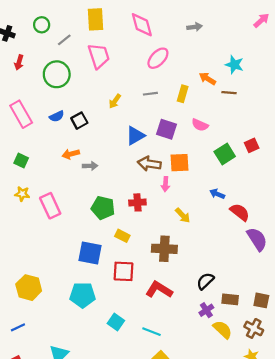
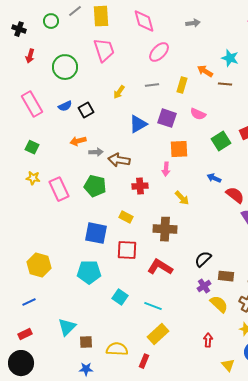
gray line: (64, 40) -> (75, 11), moved
brown arrow: (149, 164) -> (119, 160), moved
green pentagon: (103, 208) -> (95, 186), moved

